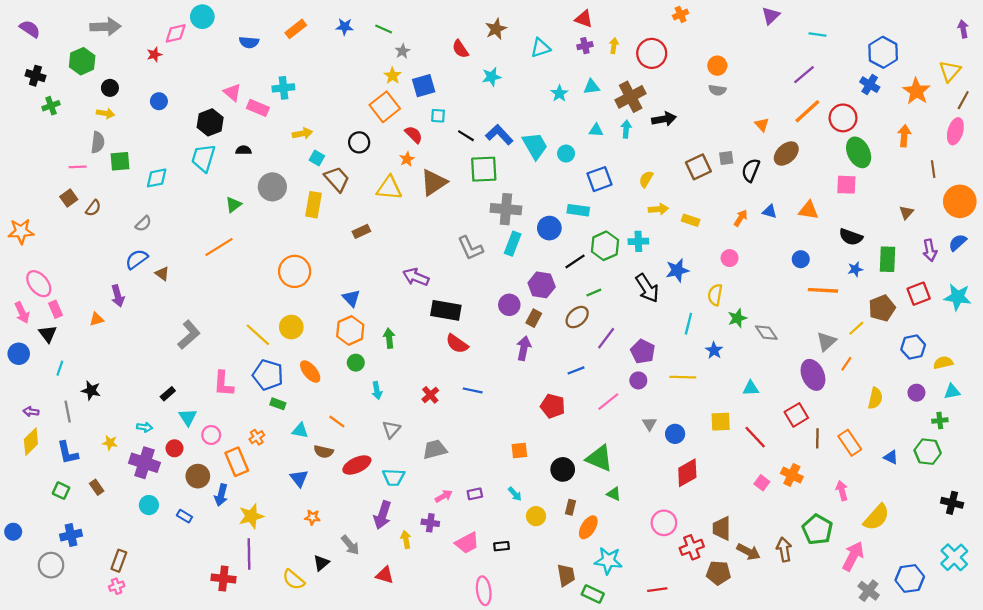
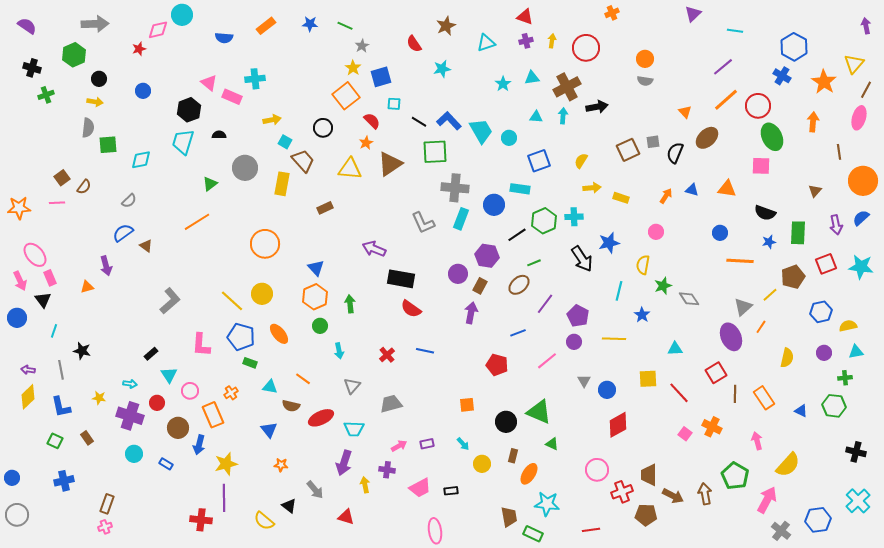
pink line: (78, 167) -> (57, 203), moved
black triangle: (321, 563) -> (289, 506), turned -42
gray circle: (51, 565) -> (17, 515), moved

